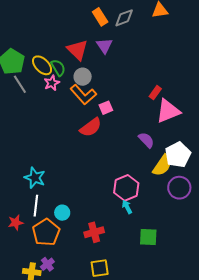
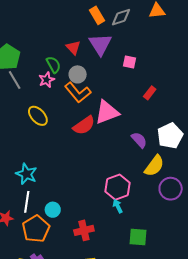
purple triangle: (104, 46) -> (100, 44), size x1.4
red triangle: (77, 50) -> (73, 48), size x0.7
yellow ellipse: (42, 65) -> (38, 116), moved
pink square: (106, 108) -> (129, 62), moved, turned 32
pink triangle: (168, 111) -> (107, 112), moved
white pentagon: (178, 155) -> (170, 136), moved

